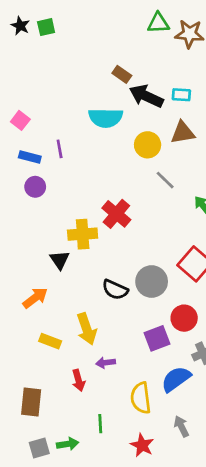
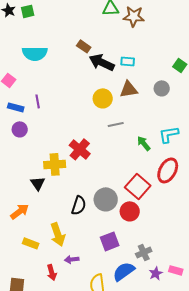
cyan semicircle: (106, 118) -> (35, 53), moved
gray line: (165, 180) -> (116, 124), turned -56
black semicircle: (115, 290) -> (79, 205), turned -96
red circle: (184, 318) -> (130, 211), moved

